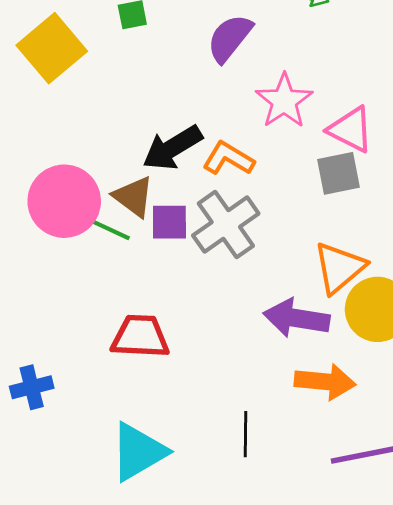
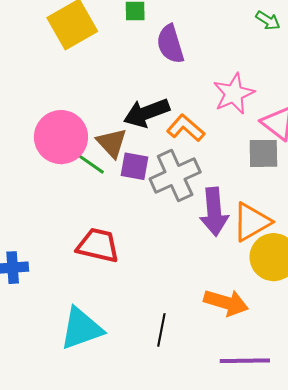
purple semicircle: (230, 38) -> (170, 44), moved, turned -66
purple arrow: (297, 318) -> (214, 212), moved, turned -114

